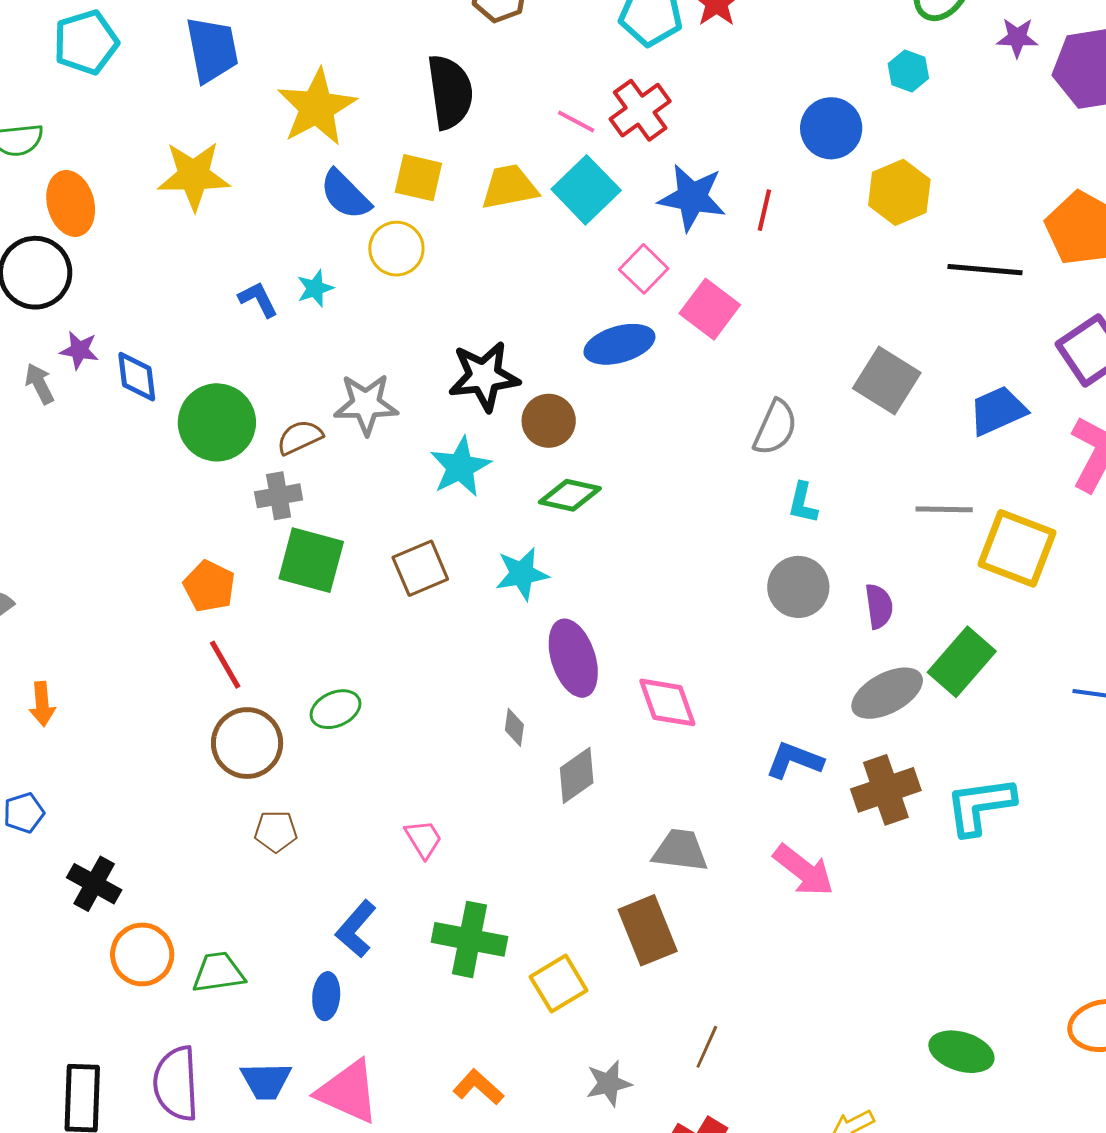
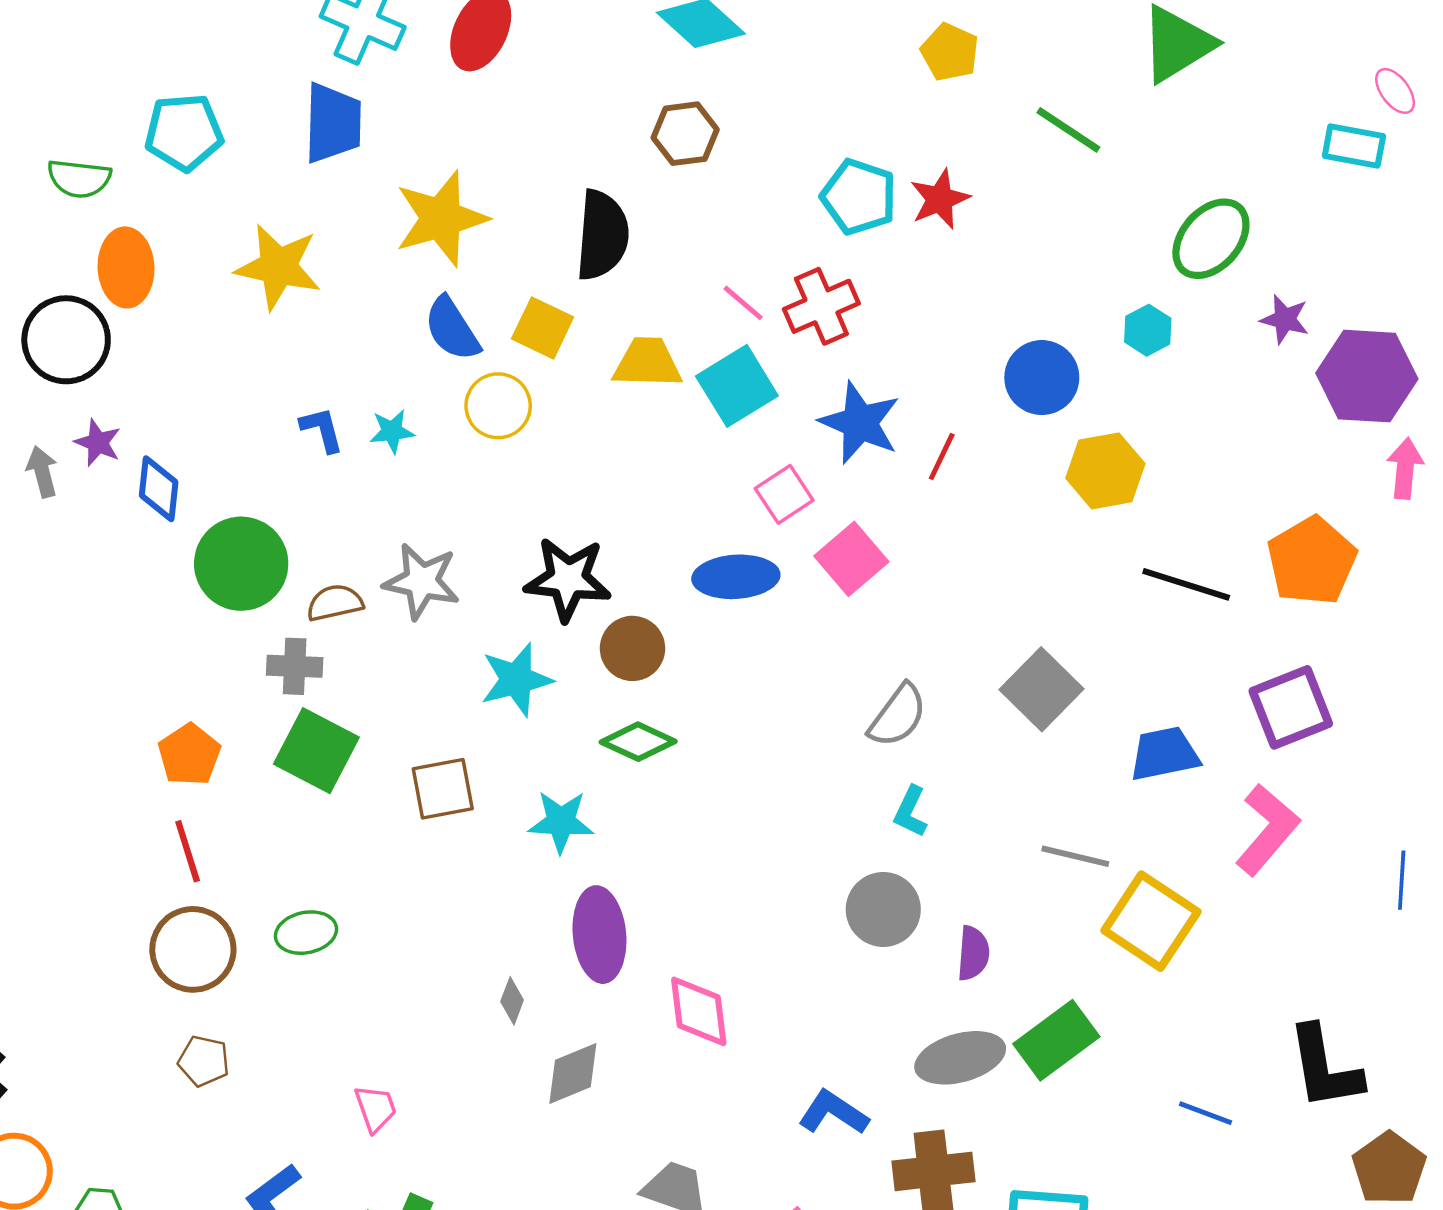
cyan pentagon: (86, 42) -> (184, 132), moved

